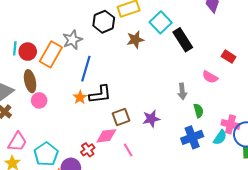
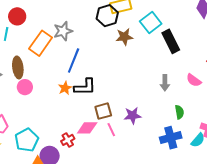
black hexagon: (104, 22) -> (107, 16), moved
red circle: (28, 52) -> (17, 16), moved
gray arrow: (182, 91) -> (165, 83), moved
pink line: (128, 150) -> (111, 130), moved

